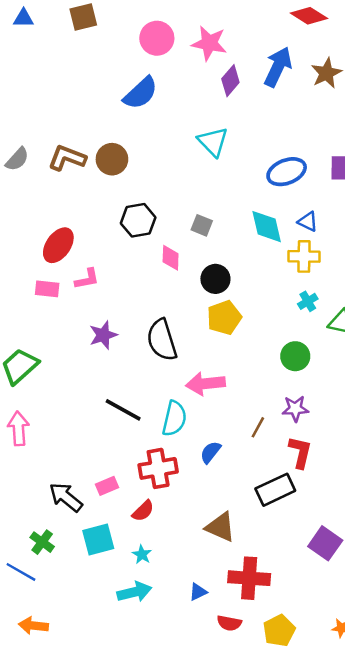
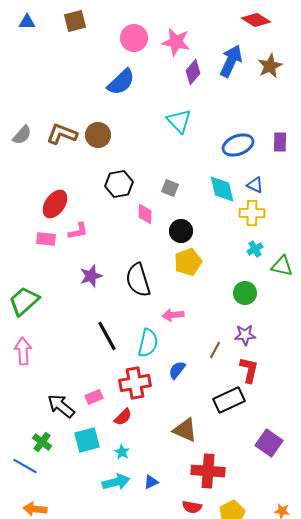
pink arrow: (205, 384) -> (173, 315), size x0.7
black line: (123, 410) -> (107, 336), turned 32
blue triangle: (198, 592) -> (151, 482), moved

